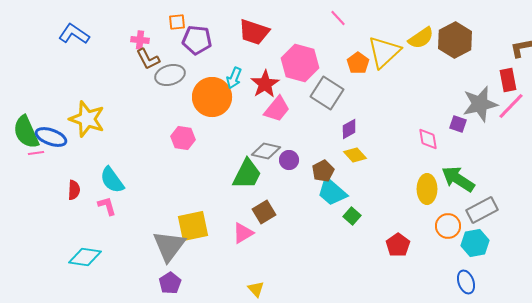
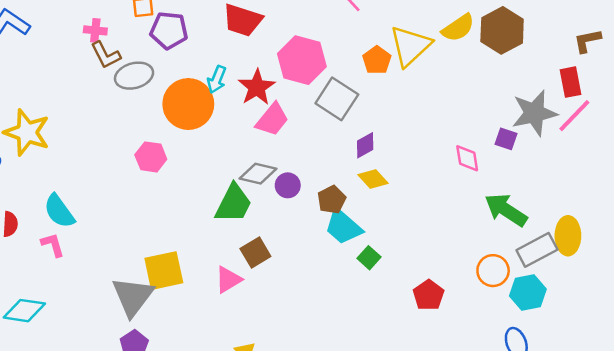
yellow ellipse: (427, 189) -> (568, 236), moved

